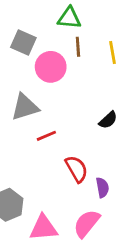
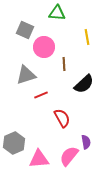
brown line: (78, 47) -> (64, 64), moved
black semicircle: (108, 120) -> (84, 84), size x1.5
purple semicircle: (102, 188) -> (86, 142), moved

